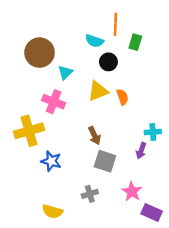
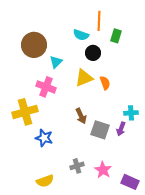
gray square: (105, 161) -> (100, 130), moved
pink star: (132, 192) -> (103, 170), moved
yellow semicircle: (52, 211) -> (45, 181), turned -36

